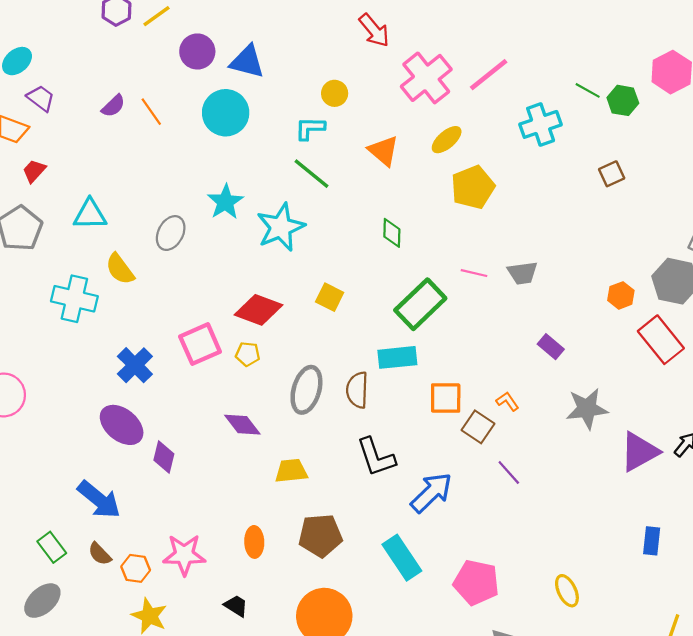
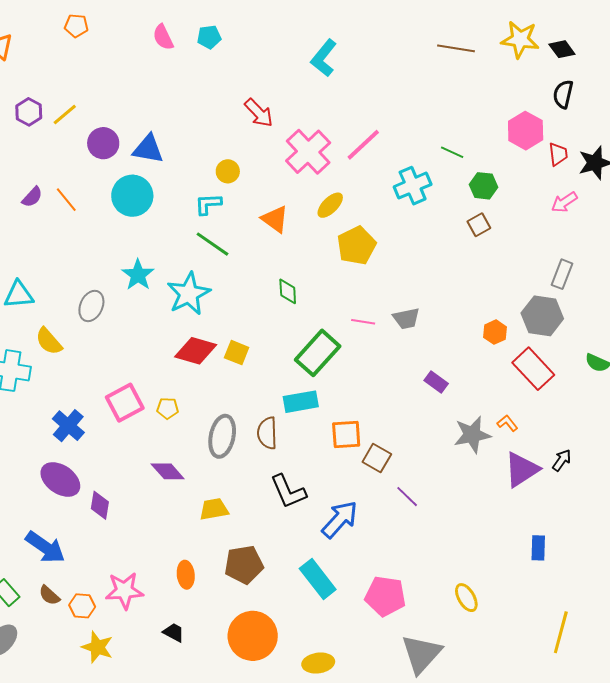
green hexagon: (623, 100) -> (484, 186), moved
red diamond: (258, 310) -> (196, 351), moved
orange L-shape: (507, 401) -> (507, 423), moved

